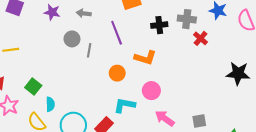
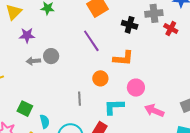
gray arrow: (84, 13) -> (33, 61), moved
black cross: (159, 25) -> (130, 25), turned 35
gray line: (89, 50) -> (79, 99), moved

